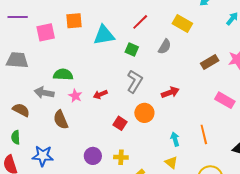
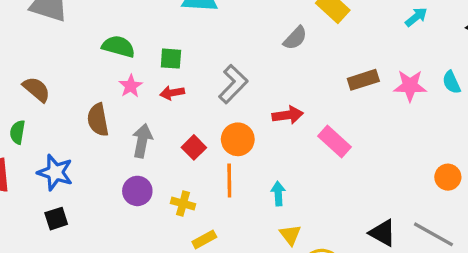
green square: (132, 49) -> (171, 59), moved, turned -32
gray arrow: (44, 93) -> (142, 141), moved, turned 78
pink rectangle: (225, 100) -> (334, 142), moved
orange line: (204, 134) -> (229, 180), moved
yellow triangle: (171, 162) -> (290, 235), moved

